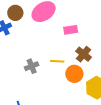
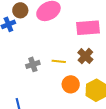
pink rectangle: (71, 30) -> (88, 28), moved, size x1.6
orange circle: (74, 74) -> (71, 84), moved

